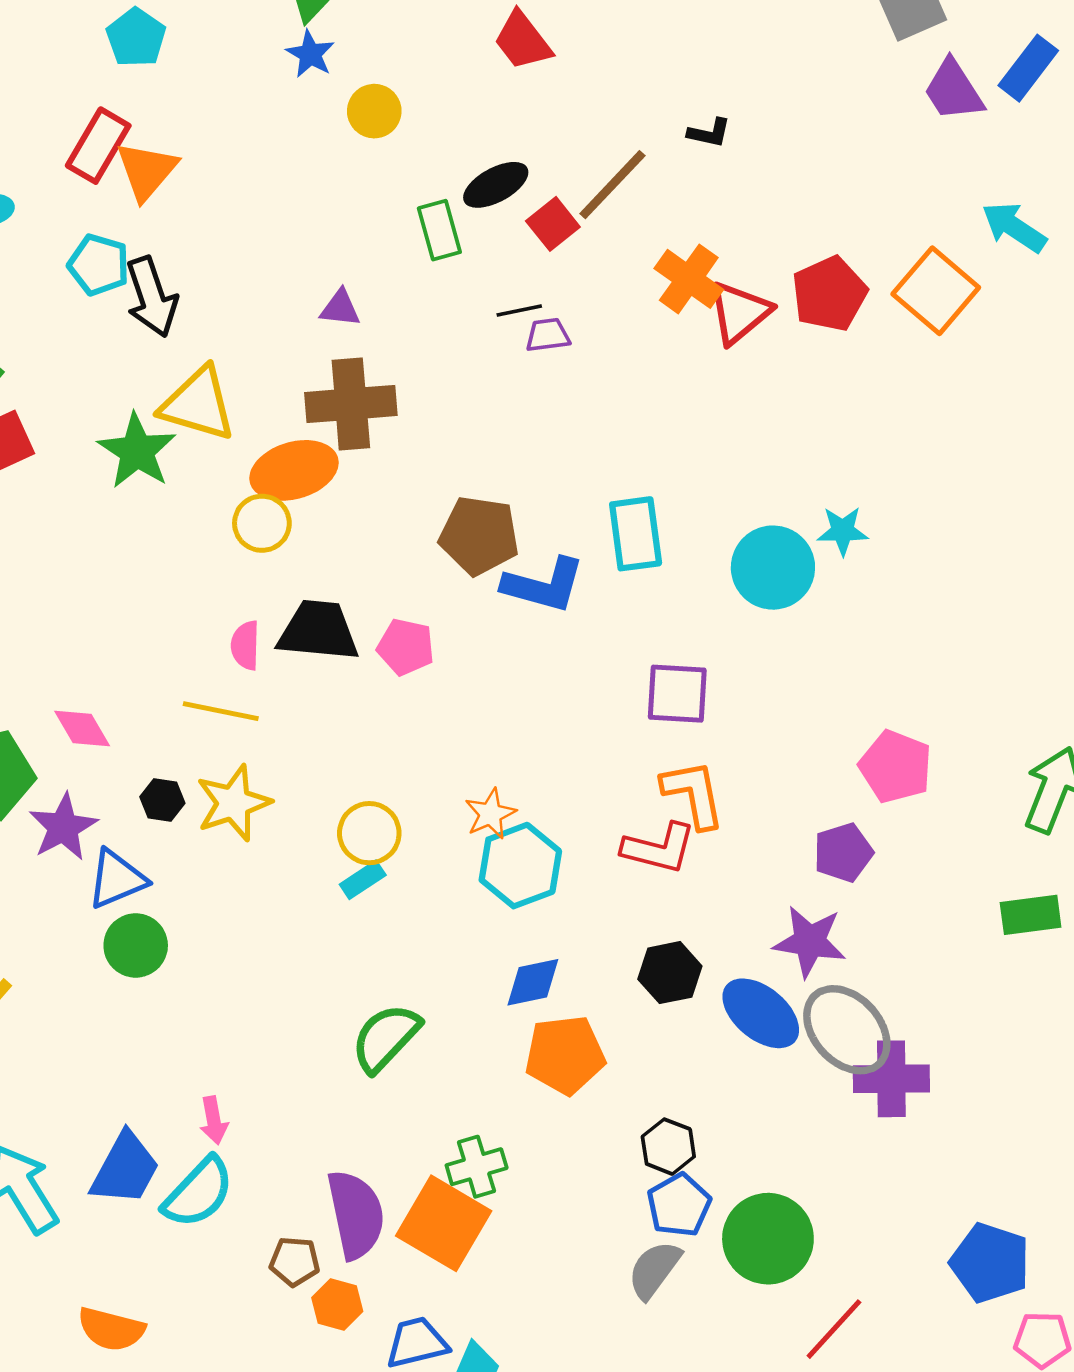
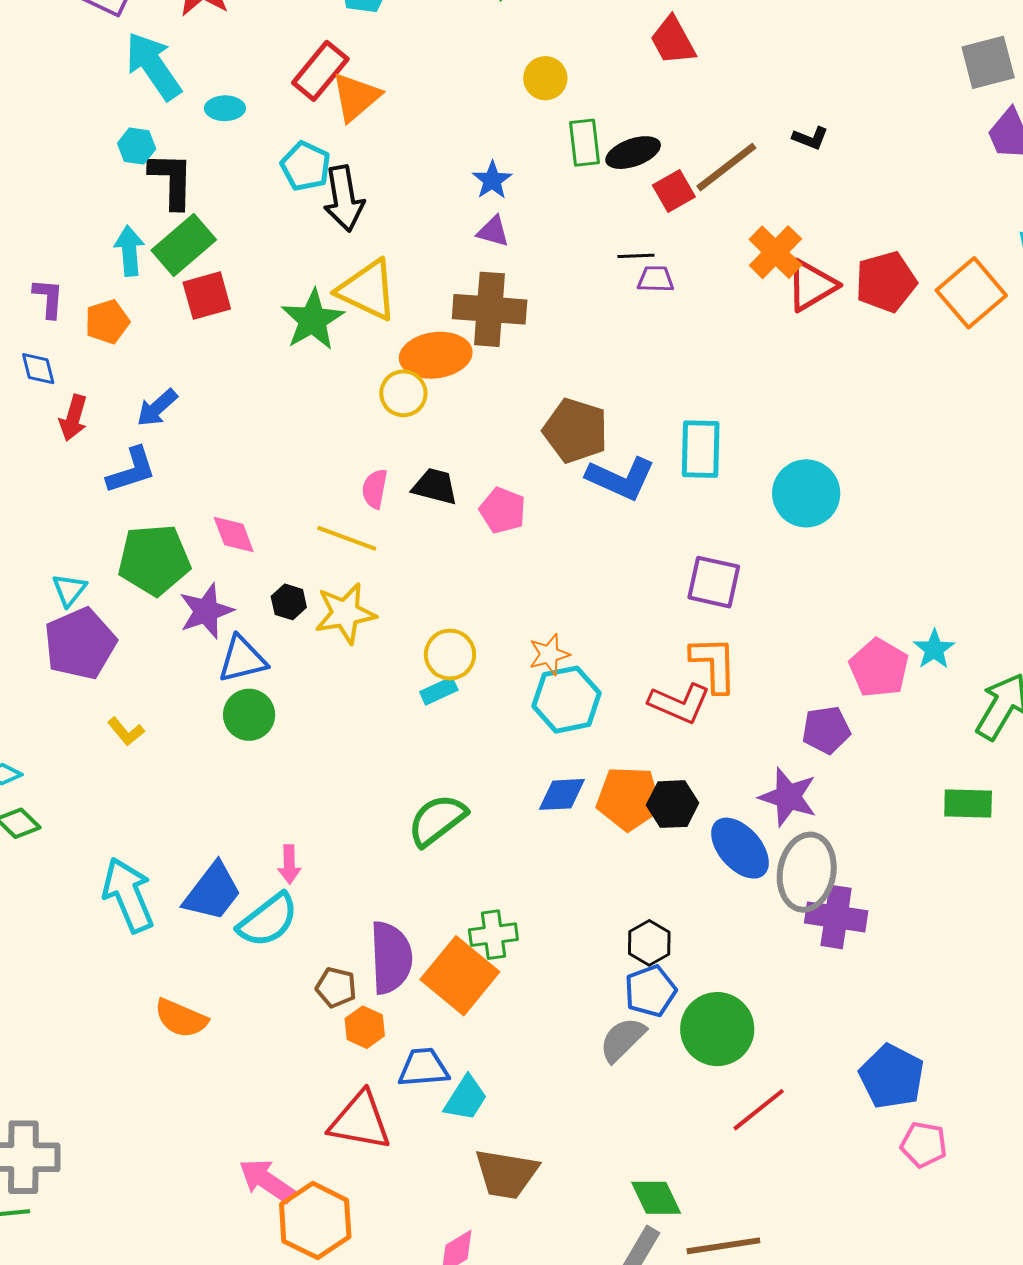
blue star: (310, 54) -> (492, 180), moved
green rectangle: (439, 230) -> (585, 143), moved
cyan star: (843, 531) -> (934, 649), moved, turned 30
black trapezoid: (318, 631) -> (435, 486), size x0.7
gray ellipse: (847, 1030) -> (807, 872), turned 44
orange pentagon: (565, 1055) -> (629, 798), moved

